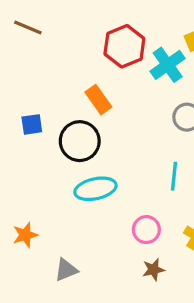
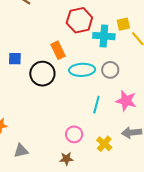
cyan cross: (168, 65) -> (104, 36), turned 30
cyan ellipse: (95, 189) -> (82, 70), moved
brown star: (153, 270) -> (66, 159), moved

